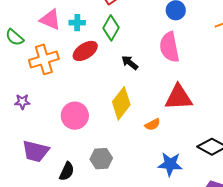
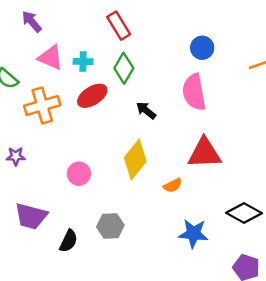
pink circle: (75, 116) -> (79, 174), size x0.7

